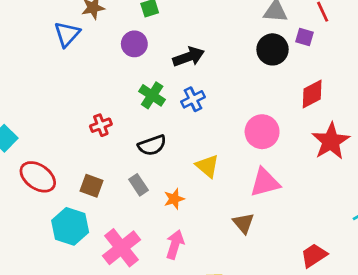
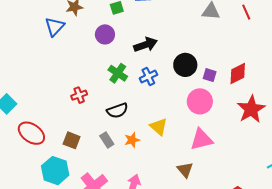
purple square: (305, 37) -> (210, 75), moved
black circle: (273, 49) -> (185, 65), moved
orange star: (174, 199) -> (132, 140), moved

